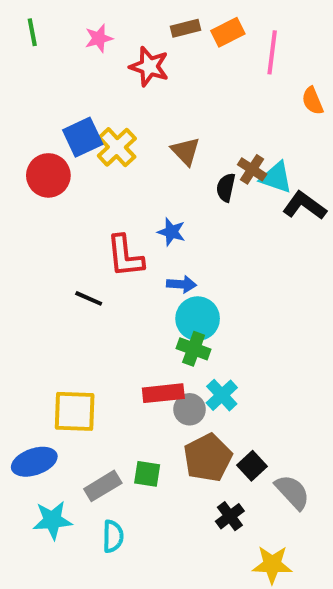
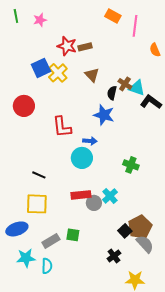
brown rectangle: (185, 28) -> (85, 47), moved
orange rectangle: (228, 32) -> (113, 16), turned 56
pink star: (99, 38) -> (40, 20), moved
red star: (149, 67) -> (67, 46), moved
red circle: (48, 175) -> (24, 106), moved
blue star: (171, 232) -> (104, 115), moved, size x1.5
black line: (89, 298) -> (39, 175), moved
cyan circle: (198, 319) -> (82, 158), moved
green cross: (194, 349) -> (131, 165), moved
brown pentagon: (208, 458) -> (140, 227), moved
cyan semicircle: (113, 536) -> (47, 266), moved

